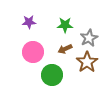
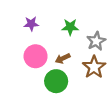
brown arrow: (65, 49) -> (63, 58), moved

